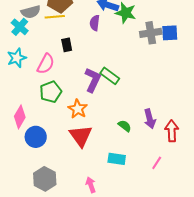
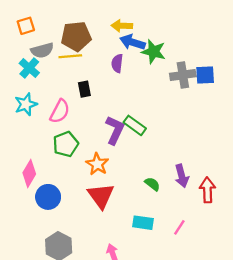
pink line: (157, 163) -> (179, 227), moved

